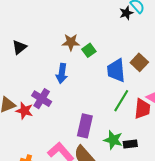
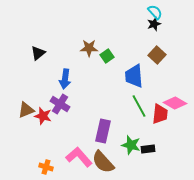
black star: (126, 13) -> (154, 24), moved
brown square: (139, 62) -> (157, 55), moved
blue arrow: (62, 73) -> (65, 79), moved
green line: (121, 101) -> (139, 106), turned -60

